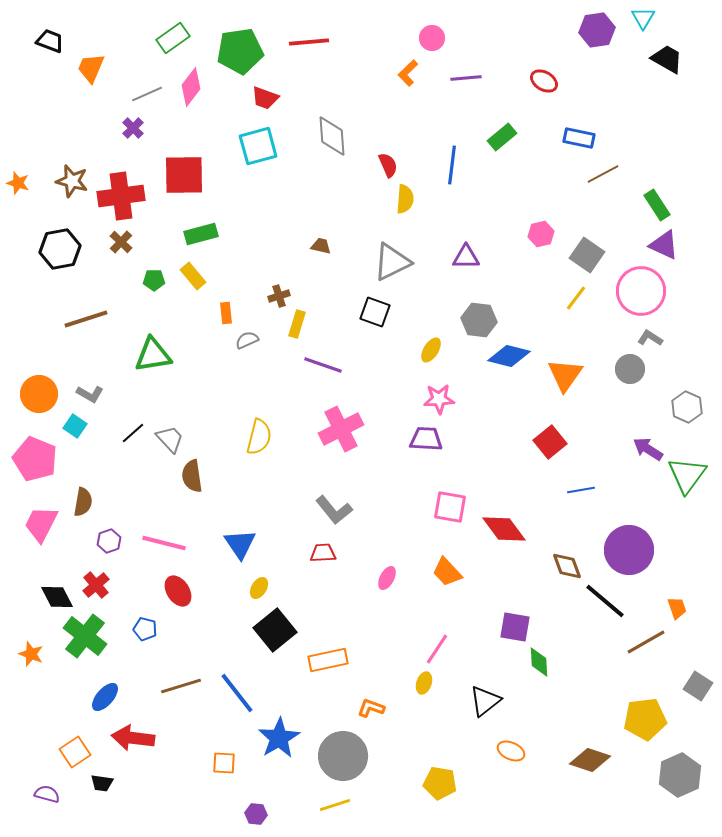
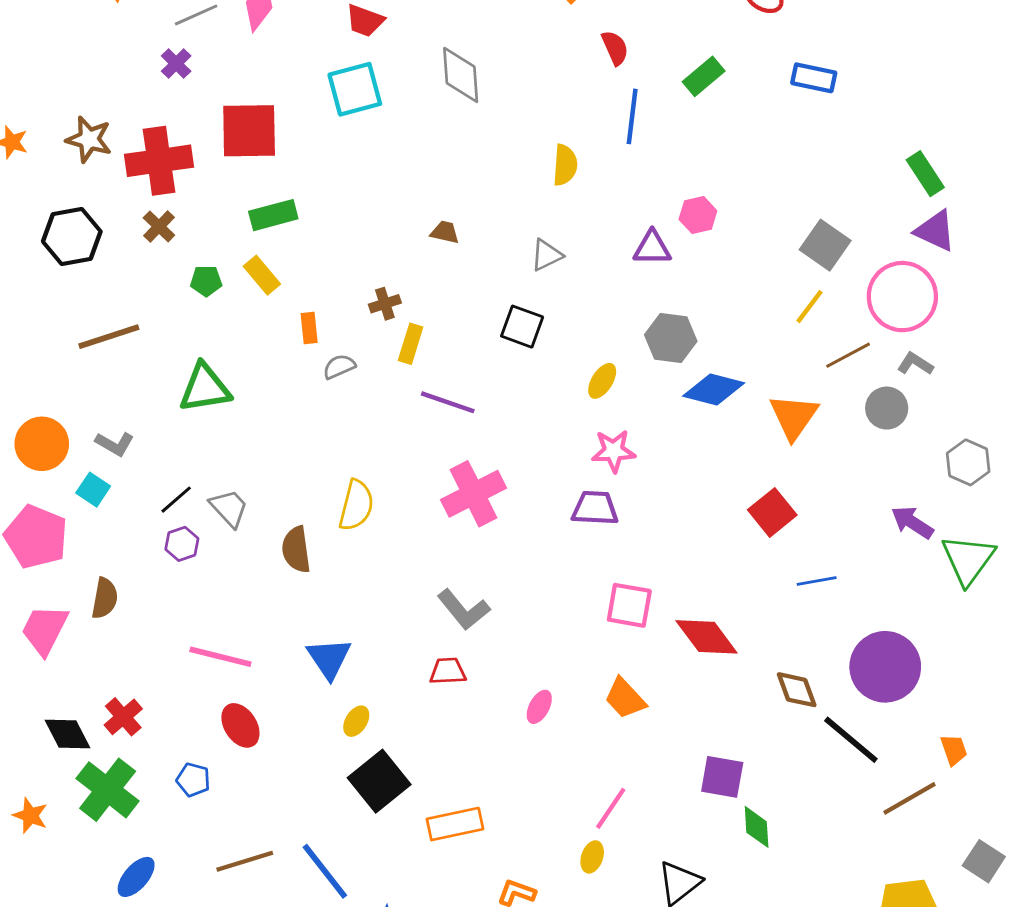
red semicircle: (388, 165) -> (615, 48), moved
brown line: (603, 174) -> (848, 355), moved
pink hexagon: (541, 234) -> (698, 215), moved
gray triangle: (392, 262) -> (546, 255), size x0.6
brown semicircle: (192, 476) -> (296, 550), moved
purple hexagon: (109, 541) -> (182, 544), moved

